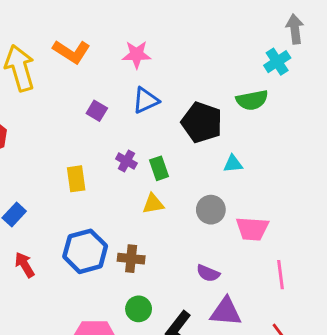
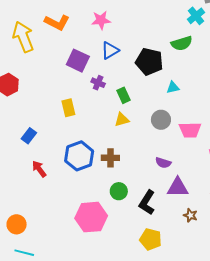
purple square: (97, 111) -> (78, 61), size x1.6
purple cross: (126, 161) -> (98, 83), moved

